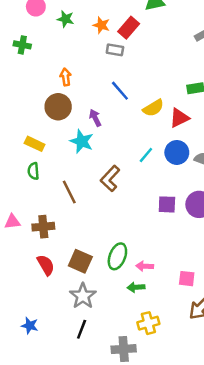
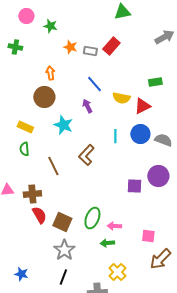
orange star: (101, 25) -> (70, 47), moved
red rectangle: (129, 28) -> (111, 46), moved
yellow semicircle: (153, 108) -> (121, 98), turned 42
purple arrow: (95, 118) -> (87, 106), moved
cyan line: (146, 155) -> (115, 136), turned -40
purple square: (167, 204) -> (134, 186), moved
red semicircle: (46, 265) -> (39, 215), moved
yellow cross: (148, 323) -> (117, 272), turned -30

